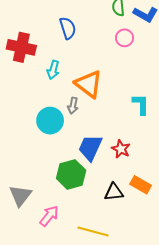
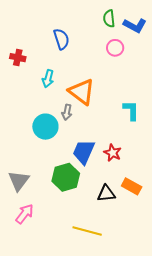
red cross: (21, 47) -> (18, 58), size x0.6
gray triangle: (20, 196) -> (19, 181), moved
pink arrow: (49, 216) -> (25, 214), moved

